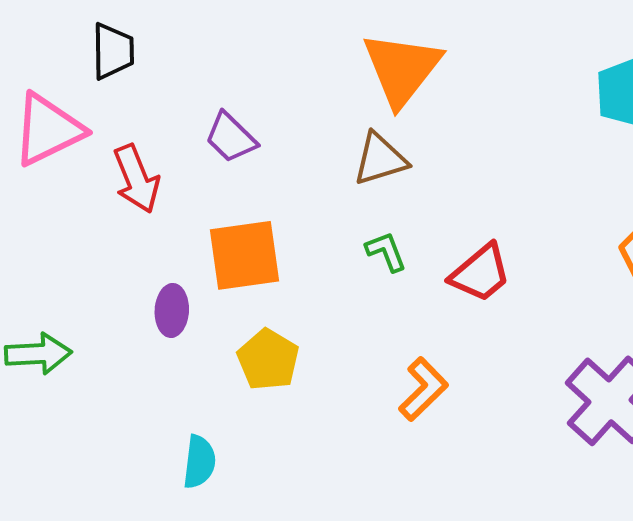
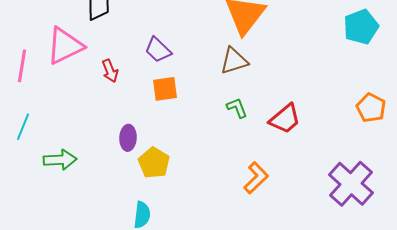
red arrow: (136, 179) -> (110, 71), size x0.7
orange square: (245, 255) -> (165, 89), moved, size x0.7
yellow pentagon: (268, 360) -> (154, 163), moved

